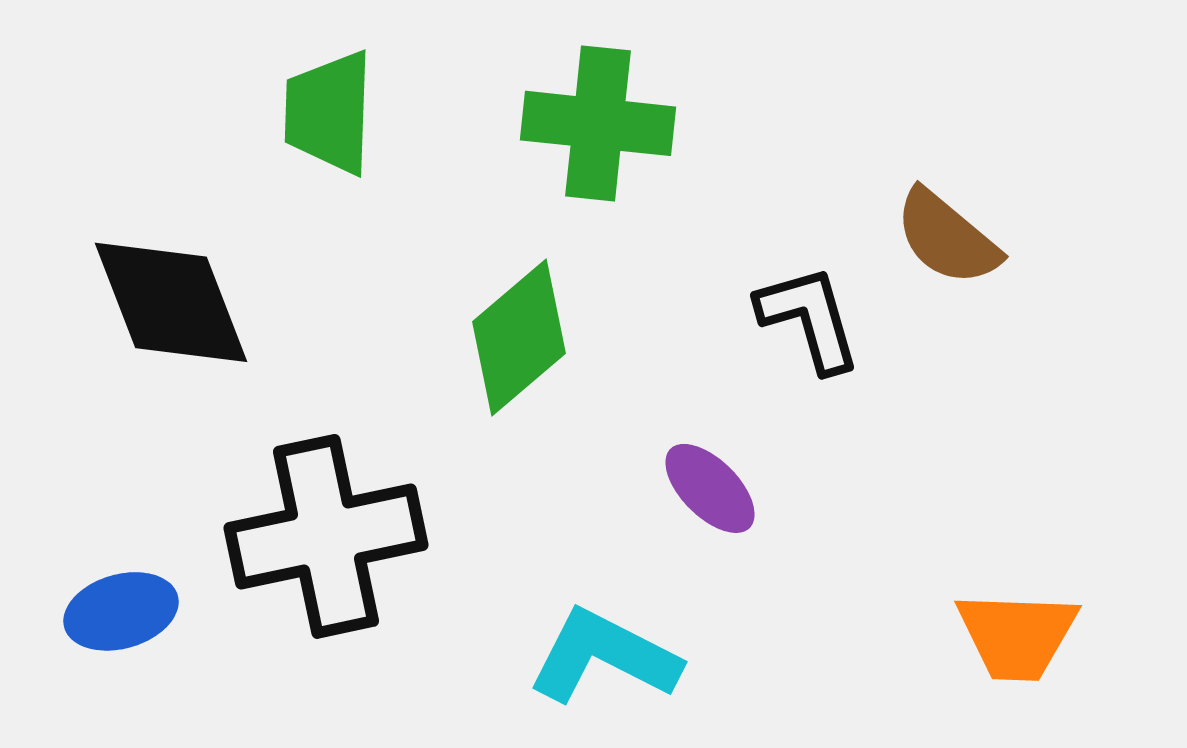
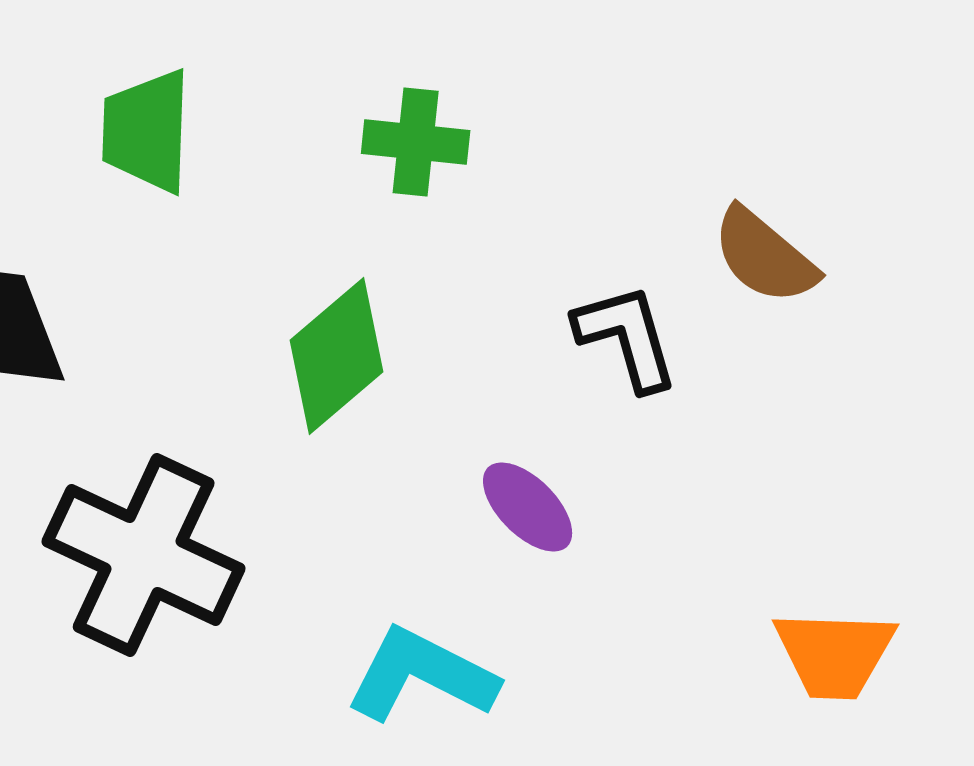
green cross: (598, 123) -> (416, 142), size x0.7
black cross: (326, 536) -> (144, 555), turned 37

